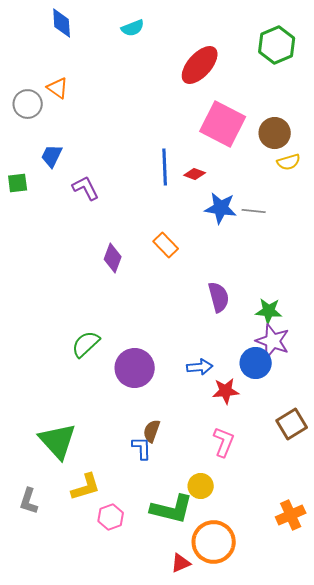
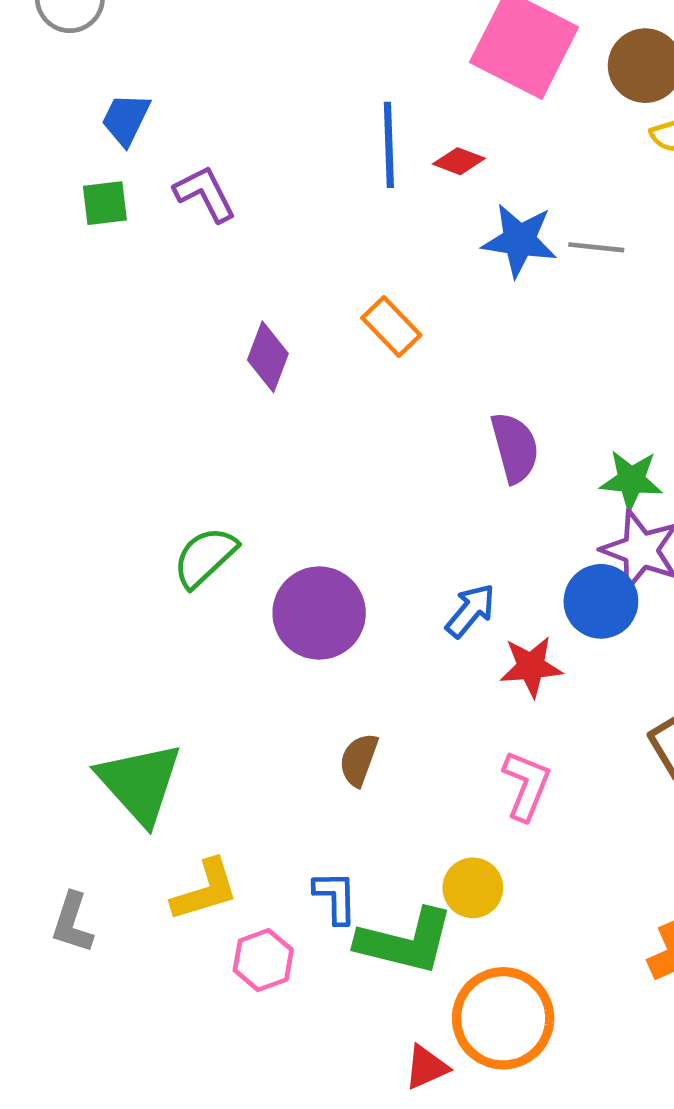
green square: (18, 183) -> (105, 203), moved
blue arrow: (200, 367) -> (471, 611), turned -45
blue L-shape: (142, 448) -> (335, 897), moved

